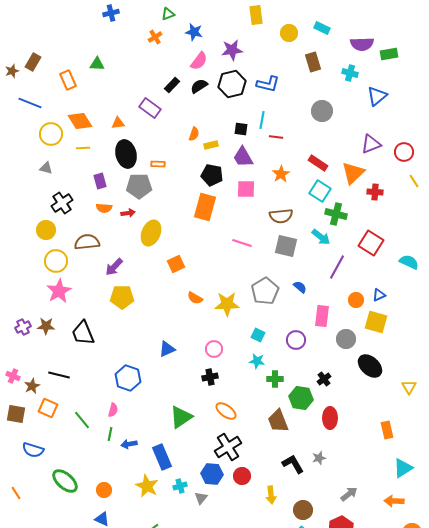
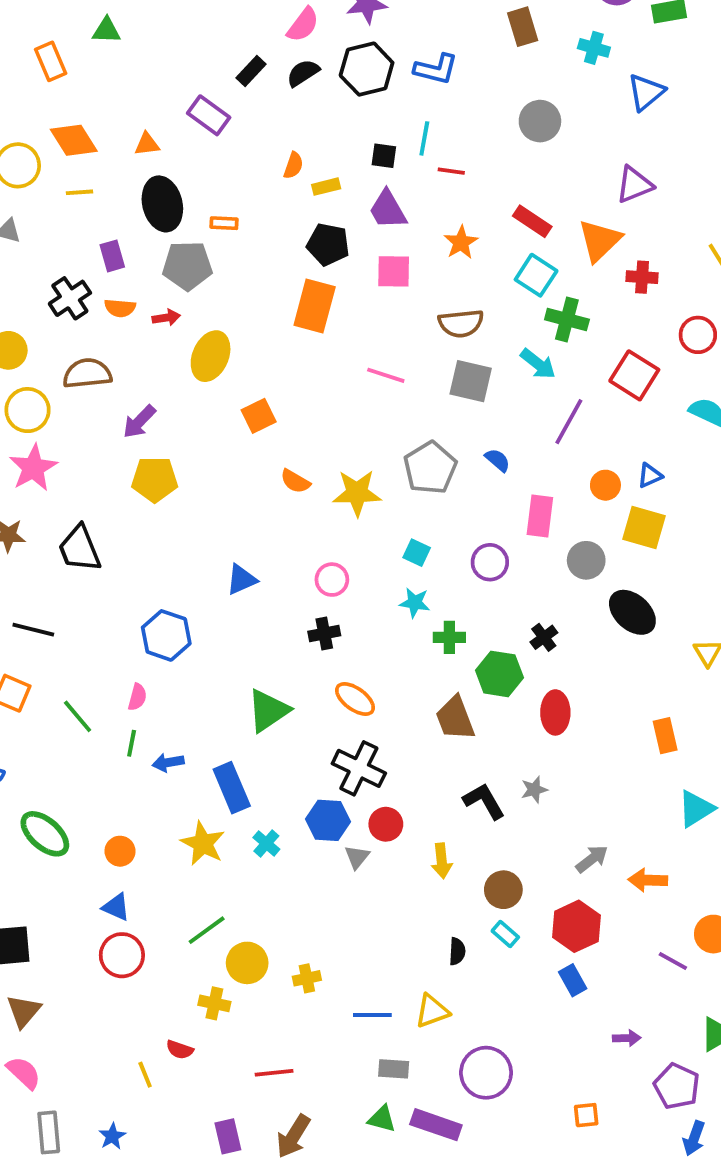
red circle: (404, 152) -> (698, 335), moved
black cross: (62, 203) -> (70, 298), moved
black cross: (228, 447) -> (359, 768), turned -32
cyan cross: (180, 486) -> (266, 843), turned -32
gray triangle: (201, 498) -> (357, 857), moved
orange arrow: (394, 501) -> (648, 880), moved

